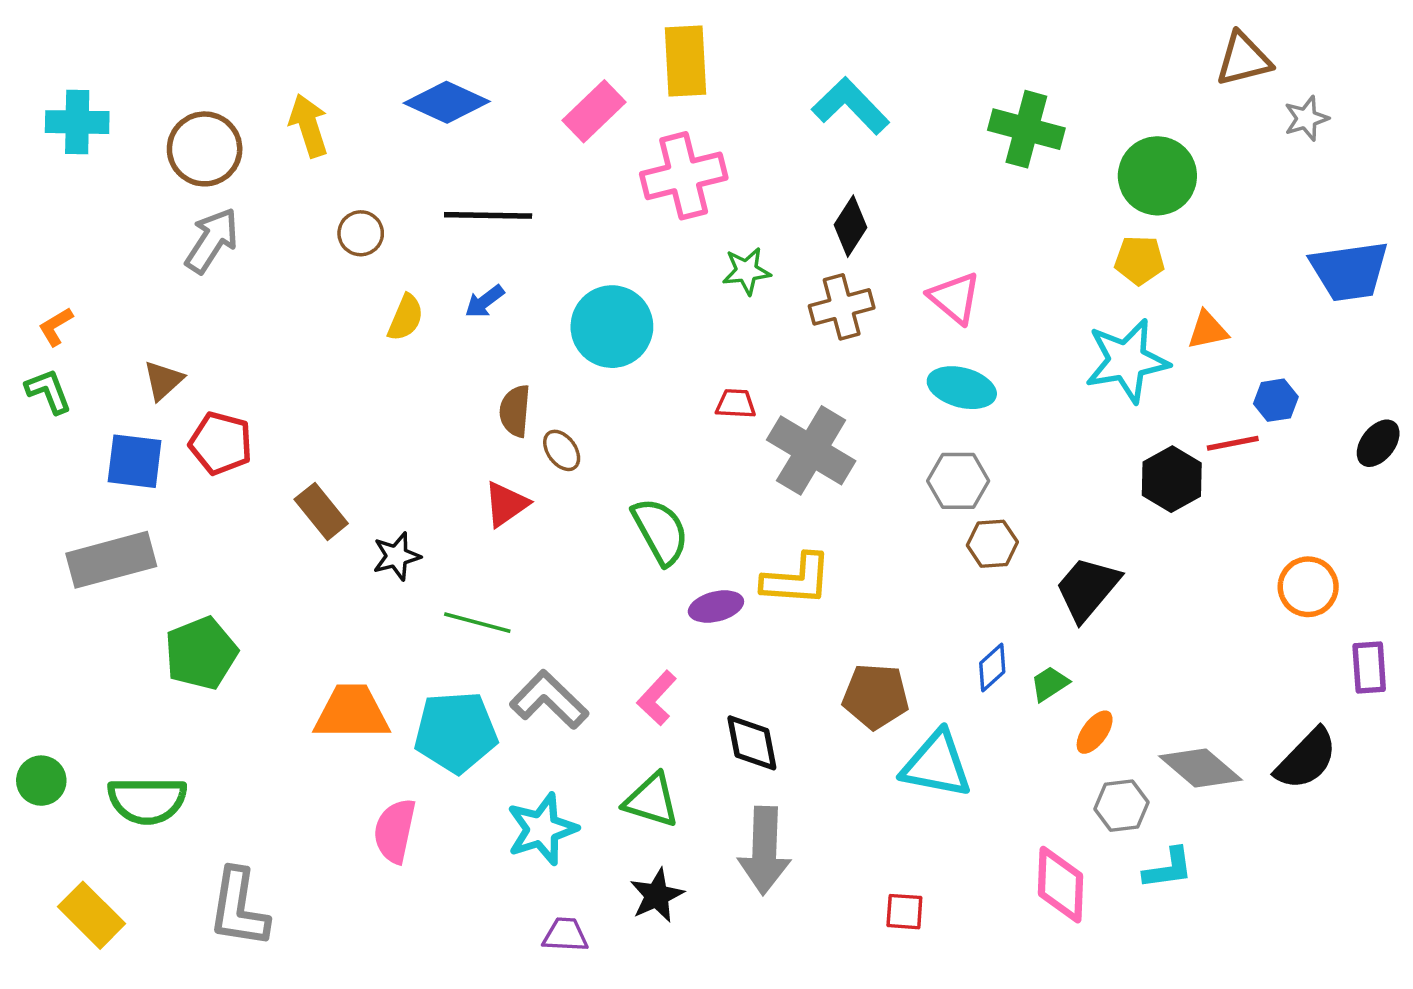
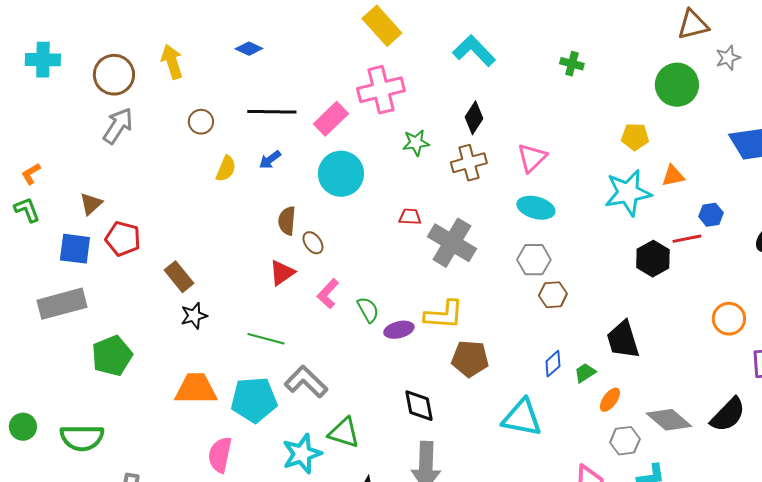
yellow rectangle: (685, 61) -> (382, 26), turned -39
blue diamond: (447, 102) -> (249, 49), size x0.6
pink rectangle: (594, 111) -> (331, 119), moved
green cross: (1026, 129) -> (572, 64), size x0.6
green circle: (1157, 176) -> (677, 85), moved
pink triangle: (955, 298) -> (532, 158), turned 36
green semicircle: (660, 531) -> (368, 310), moved, size x0.7
black star: (397, 556) -> (194, 316), moved
black trapezoid: (1087, 589) -> (623, 340), moved, turned -57
brown pentagon: (876, 696) -> (470, 359), moved
pink L-shape: (657, 698) -> (328, 294), moved
green triangle: (651, 800) -> (344, 433), moved

